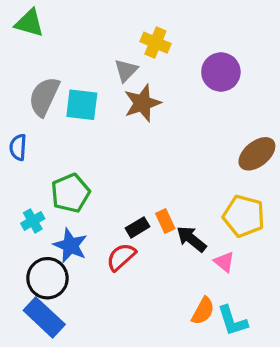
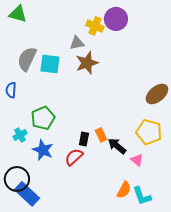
gray triangle: (126, 70) -> (77, 43), turned 35
purple circle: (221, 72) -> (116, 19), moved
black rectangle: (137, 227) -> (84, 139), turned -48
black circle: (47, 278) -> (17, 179), moved

